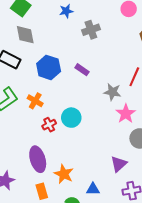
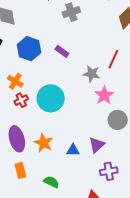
cyan circle: (71, 118) -> (51, 98), size x1.4
red cross: (49, 125) -> (21, 100), moved
orange star: (64, 174) -> (44, 143), moved
blue triangle: (93, 189) -> (73, 150), moved

